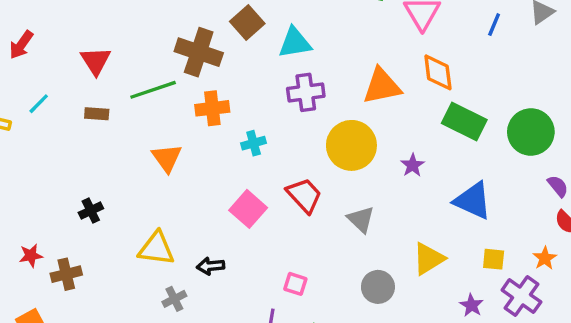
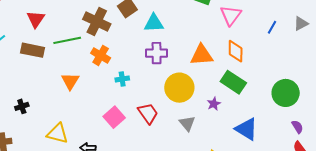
orange cross: (212, 108) -> (101, 55), turned 30
brown rectangle: (97, 114) -> (32, 50), size x1.6
green rectangle: (464, 122) -> (233, 82), moved
gray triangle: (361, 219) -> (187, 123), moved

